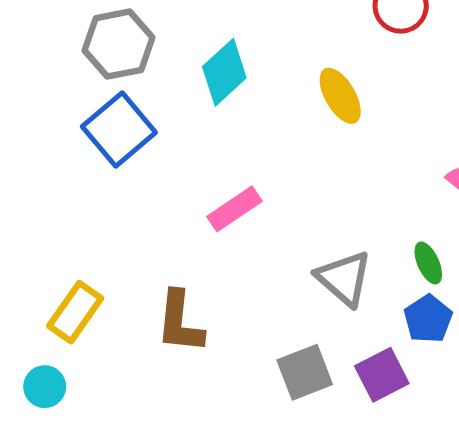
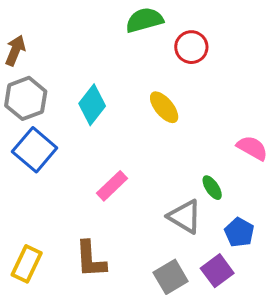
green ellipse: (428, 263) -> (212, 188), moved

